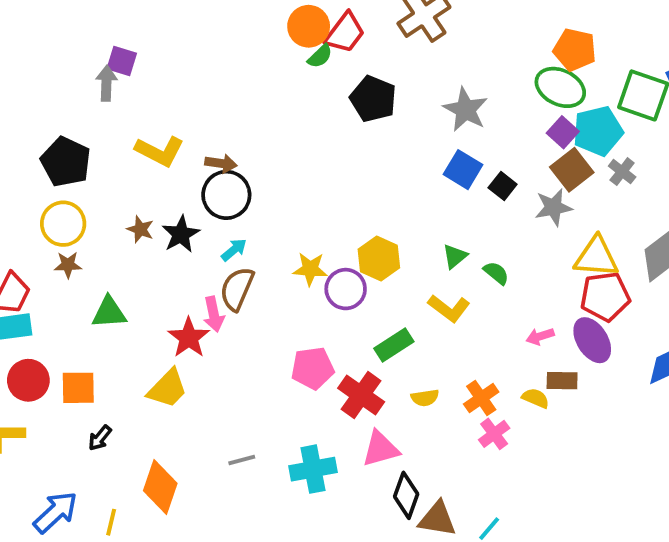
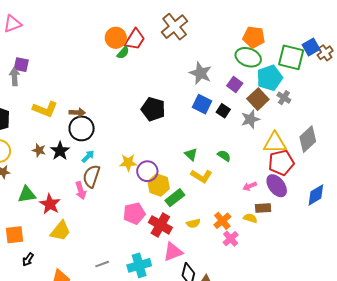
black pentagon: (373, 99) -> (153, 109), moved
purple square: (563, 132) -> (235, 85), moved
green triangle: (455, 256) -> (191, 154), moved, turned -32
yellow hexagon: (379, 258) -> (159, 185), moved
red star: (189, 338) -> (50, 204), moved

